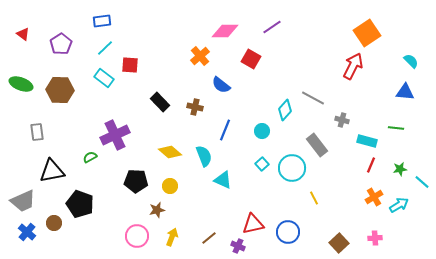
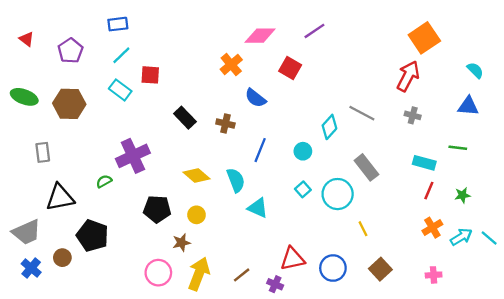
gray cross: (342, 120) -> (413, 115), moved
cyan line: (422, 182) -> (489, 238), moved
yellow arrow: (172, 237) -> (199, 274), size x1.6
brown square: (339, 243) -> (380, 269), moved

